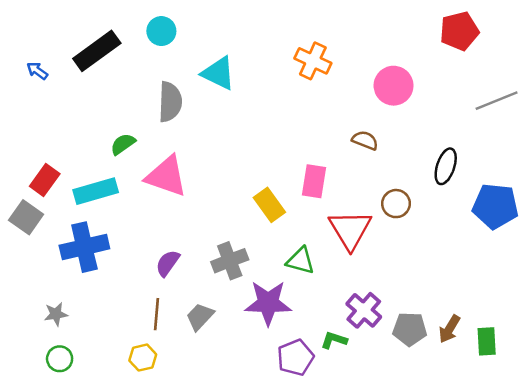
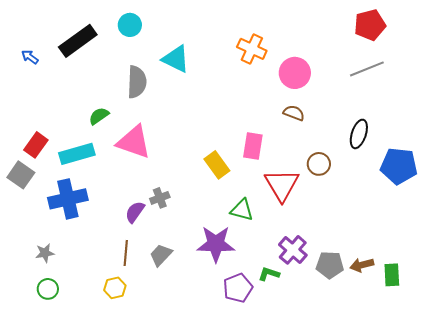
pink circle: (394, 86) -> (295, 73), moved
gray line: (497, 101) -> (367, 69), moved
gray cross: (230, 261) -> (160, 198), moved, size x0.7
brown arrow: (449, 329) -> (362, 265), turned 45

